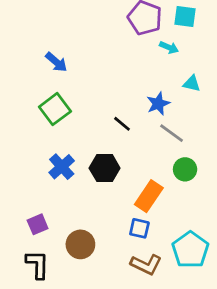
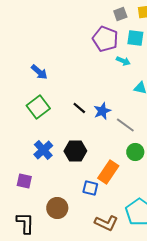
blue star: (158, 104) -> (102, 111), moved
black line: (122, 124) -> (79, 108), moved
purple square: (38, 224) -> (24, 181), moved, turned 35
blue square: (139, 228) -> (90, 188), moved

